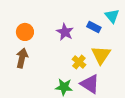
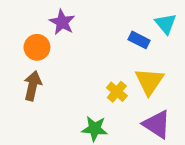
purple star: (65, 32) -> (62, 22), moved
purple triangle: (90, 84) -> (157, 124), moved

